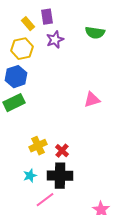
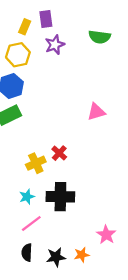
yellow rectangle: (28, 24) -> (25, 27), turned 64
red cross: (62, 151) -> (59, 153), moved
pink line: (45, 200) -> (31, 223), moved

